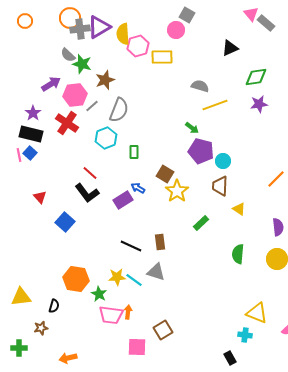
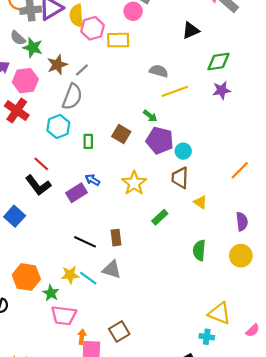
gray line: (92, 106) -> (82, 70), moved
brown square: (165, 174) -> (121, 134), moved
orange arrow: (128, 312) -> (82, 337), moved

